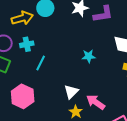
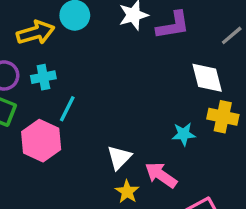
cyan star: (89, 56) -> (184, 134), moved
pink hexagon: (23, 96) -> (41, 141), moved

